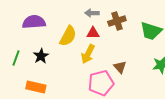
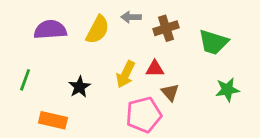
red triangle: (93, 33) -> (155, 69), moved
yellow semicircle: (68, 36) -> (98, 30), moved
black star: (41, 56) -> (79, 87), moved

